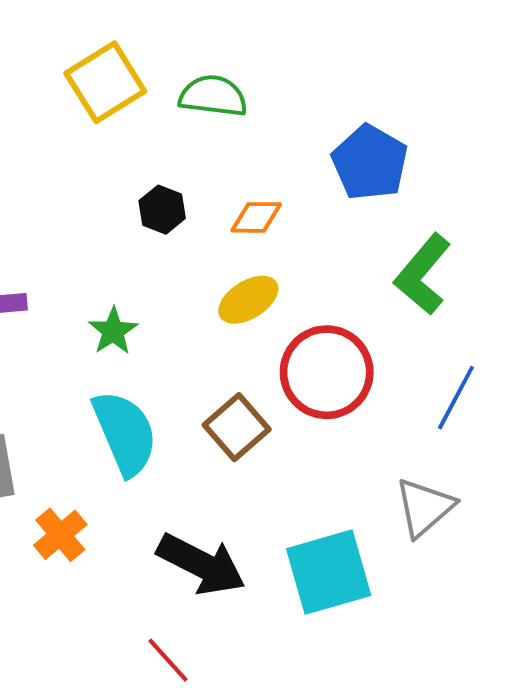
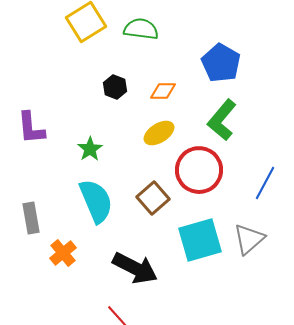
green L-shape: (423, 274) -> (222, 120), moved
cyan square: (329, 572) -> (200, 240), moved

